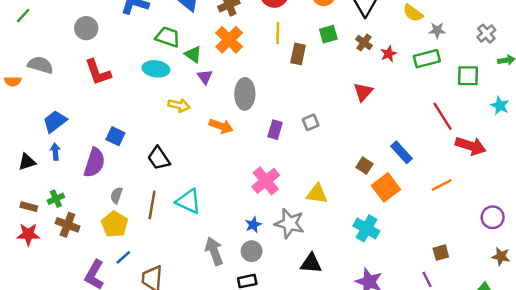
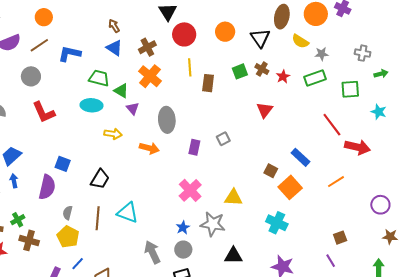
green square: (328, 34) -> (240, 71), moved
gray cross: (486, 34) -> (363, 53), turned -35
black trapezoid: (159, 158) -> (100, 179), turned -110

